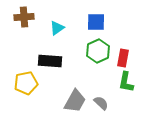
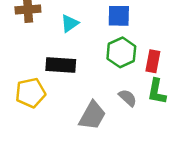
gray semicircle: (101, 103) -> (128, 98), moved

